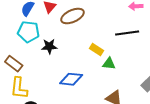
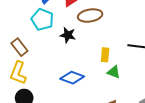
black star: (49, 46) -> (68, 35), moved
yellow rectangle: (96, 49) -> (105, 55), turned 48

